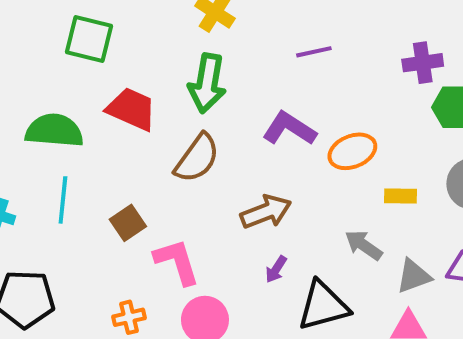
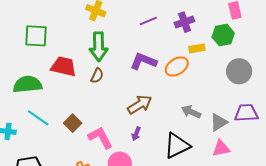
purple cross: (423, 63) -> (184, 22), moved
brown semicircle: (197, 158) -> (97, 76), moved, size x0.6
yellow rectangle: (400, 196) -> (197, 48), moved
cyan line: (63, 200) -> (38, 118), turned -50
purple arrow: (276, 269) -> (136, 134), moved

